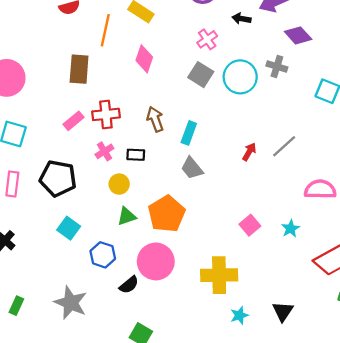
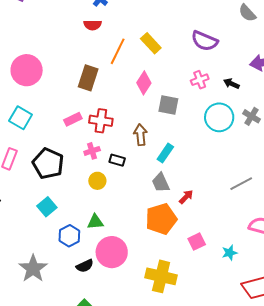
black arrow: (241, 19) -> (231, 84), moved
gray square: (201, 75) -> (168, 105), moved, turned -35
red arrow: (249, 152) -> (186, 197), moved
orange pentagon: (167, 214) -> (161, 219), moved
green triangle: (127, 216) -> (95, 222), moved

